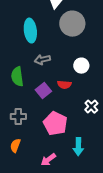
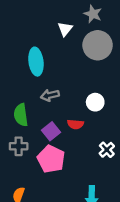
gray circle: (72, 24) -> (98, 45), moved
gray cross: (18, 117) -> (19, 146), moved
pink pentagon: (55, 124) -> (51, 159), moved

